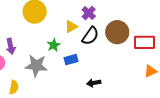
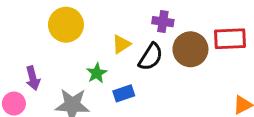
purple cross: (89, 13) -> (163, 22), moved, turned -32
red rectangle: (145, 42) -> (230, 39), moved

